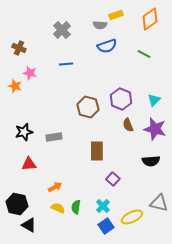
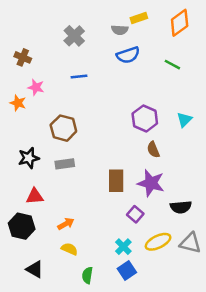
brown hexagon: (88, 107) -> (63, 128), moved
purple star: (155, 129) -> (151, 183), moved
black semicircle: (151, 161) -> (181, 207), moved
black hexagon: (17, 204) -> (22, 226), moved
green semicircle: (76, 207) -> (87, 275), moved
yellow ellipse: (132, 217) -> (158, 242), moved

